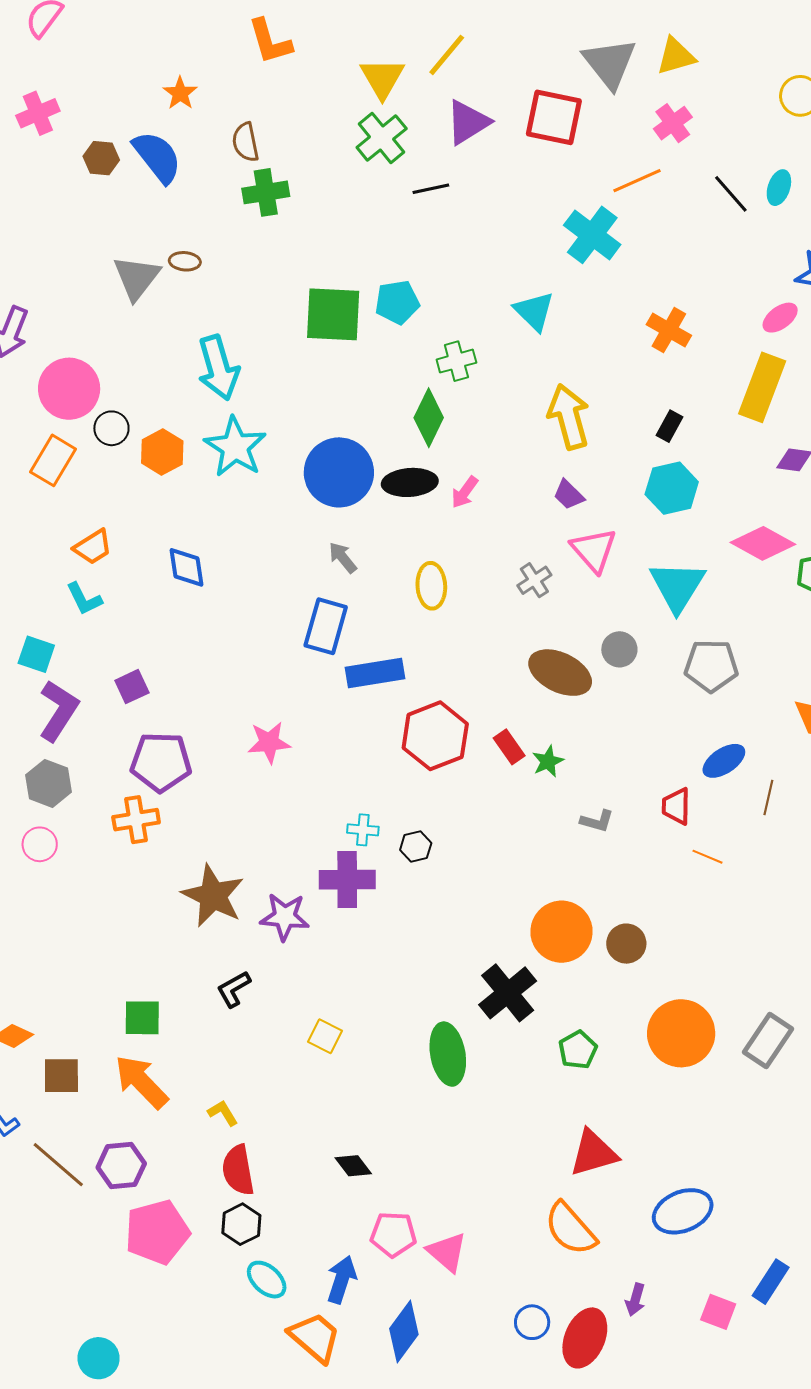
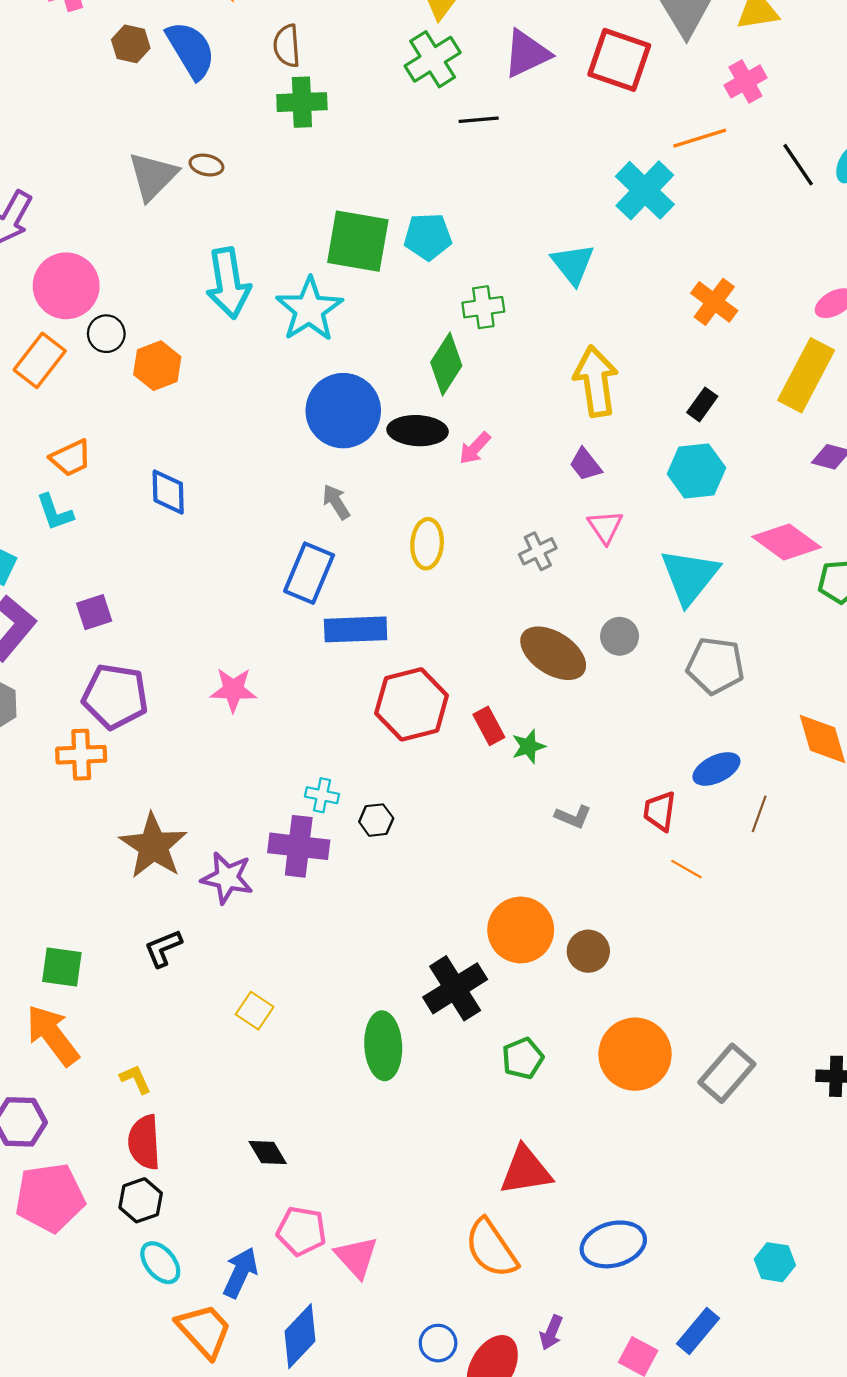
cyan star: (235, 447) -> (309, 309), moved
pink triangle: (594, 550) -> (605, 527), size x0.7

